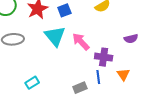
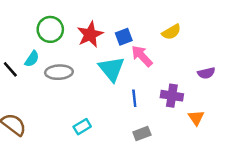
pink arrow: (81, 42) -> (142, 56), moved
blue line: (98, 77) -> (134, 98), moved

